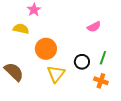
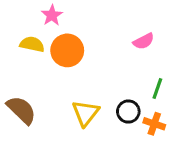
orange circle: (46, 49) -> (67, 50), moved
black circle: (82, 62) -> (128, 112), moved

